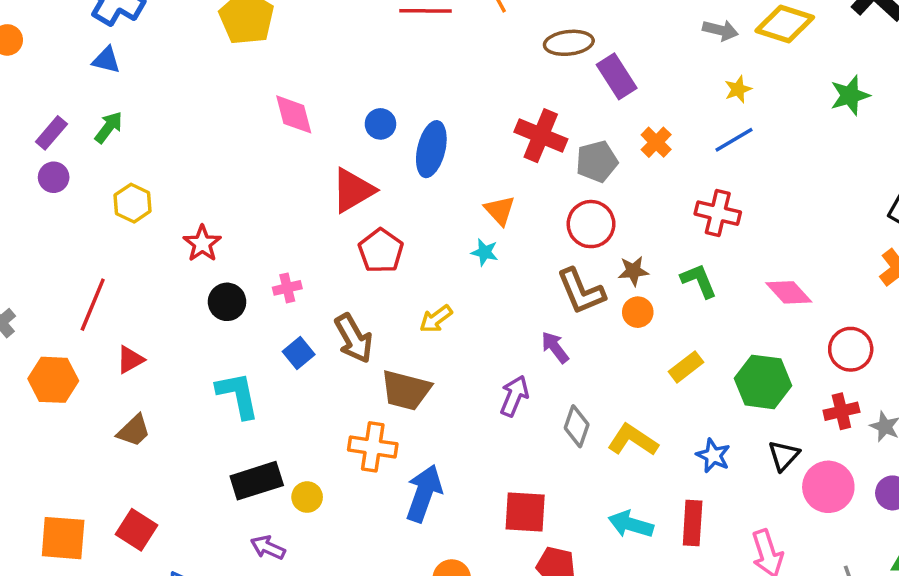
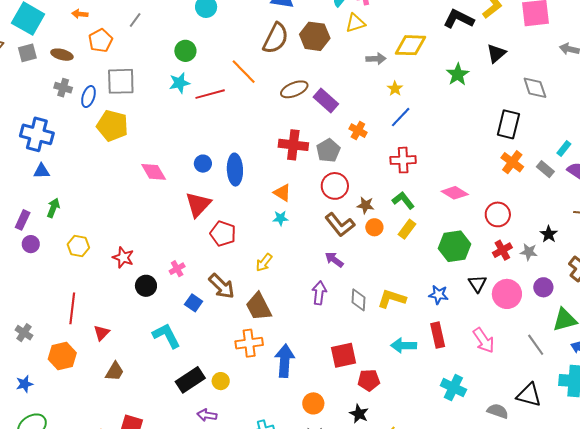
brown star: (633, 271) -> (366, 205), turned 30
yellow rectangle: (686, 367) -> (407, 229), moved
brown trapezoid: (406, 390) -> (259, 307), turned 64

